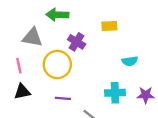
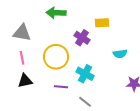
gray triangle: (32, 37) -> (22, 33), moved
purple cross: (77, 42) -> (82, 38), moved
cyan cross: (115, 93) -> (85, 74), moved, turned 30

